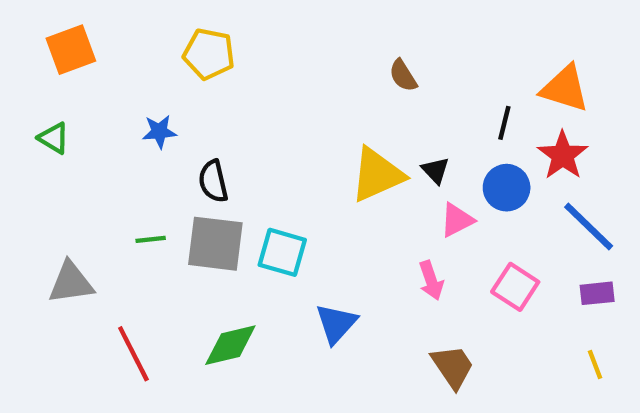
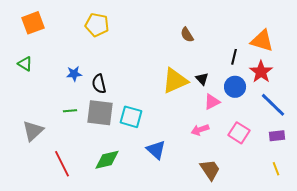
blue star: (159, 132) -> (74, 74), moved
pink arrow: (431, 280) -> (200, 130), turned 90
gray triangle: (71, 283) -> (33, 131), turned -35
blue triangle: (336, 324) -> (156, 150), turned -30

